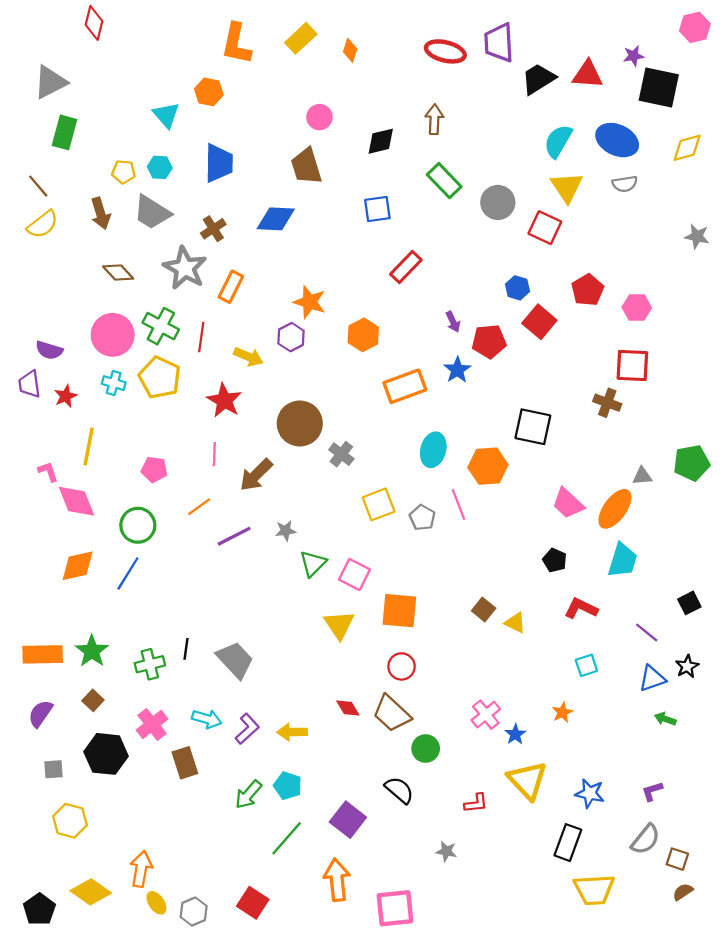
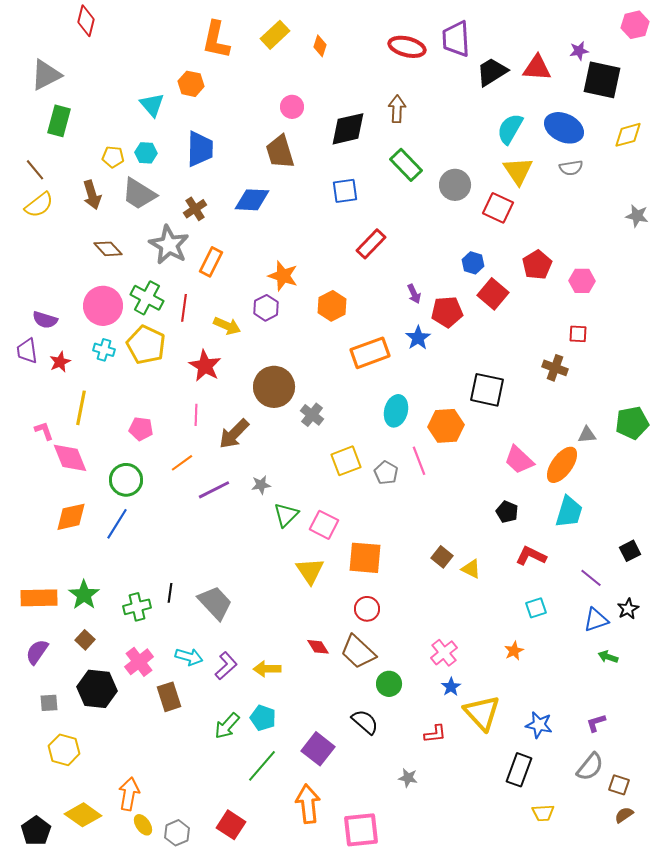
black diamond: (381, 141) -> (348, 129), size x1.4
red square: (632, 365) -> (578, 334), size x0.6
blue star: (515, 734) -> (451, 687), moved
yellow trapezoid: (594, 890) -> (543, 813), size x0.6

